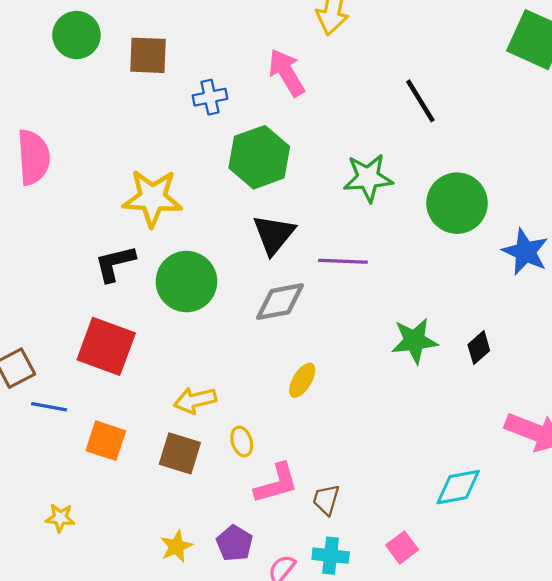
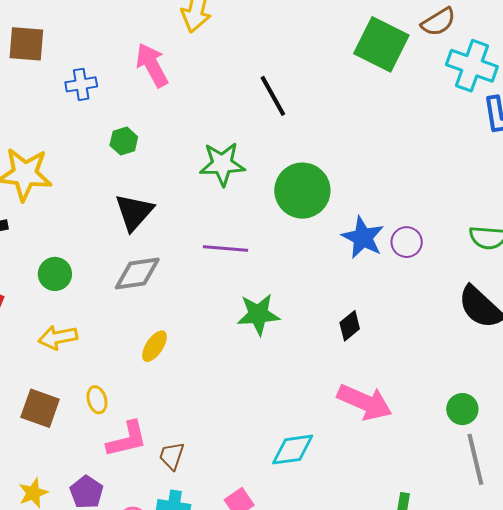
green hexagon: (259, 157) -> (124, 141), size x0.5
purple line: (343, 261) -> (226, 249), moved
green circle: (186, 282) -> (55, 274), moved, size x0.6
black diamond: (479, 348) -> (350, 326), moved
yellow arrow: (195, 400) -> (58, 337), moved

